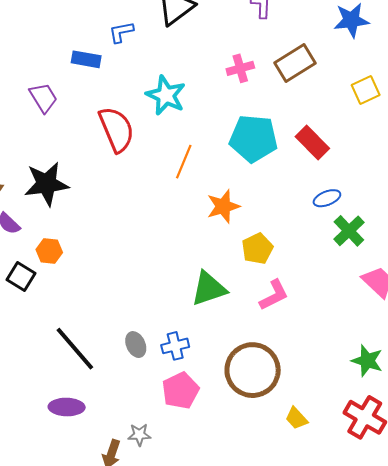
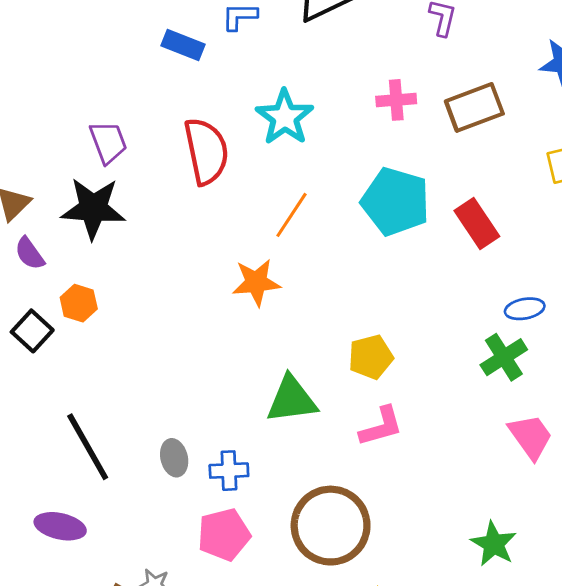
purple trapezoid: (43, 98) -> (108, 142), moved
blue ellipse: (327, 198) -> (525, 309), moved
orange star: (223, 206) -> (256, 282), moved

